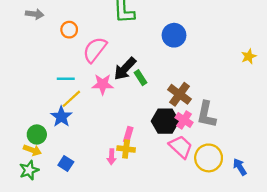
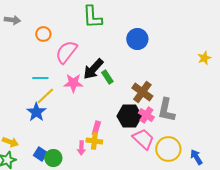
green circle: (37, 134) -> (53, 158), moved

